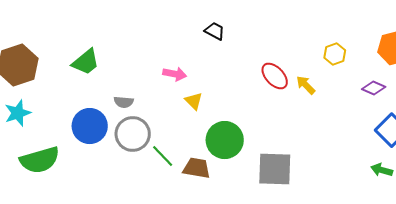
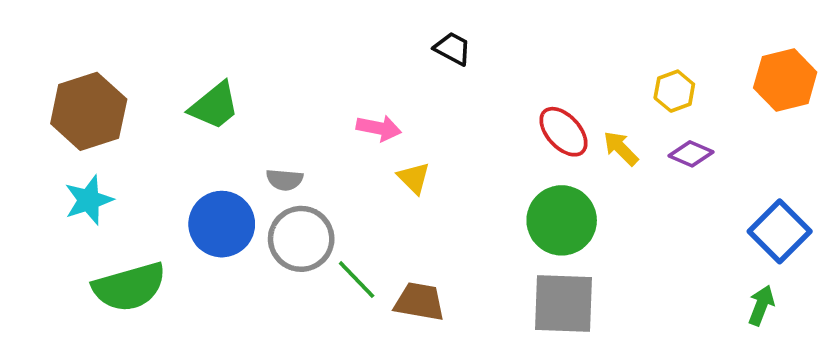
purple diamond: (374, 88) -> (691, 154), moved
green circle: (225, 140) -> (562, 220), moved
green arrow: (382, 170) -> (761, 305), turned 95

